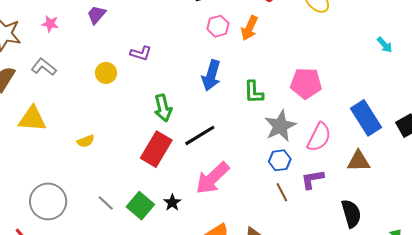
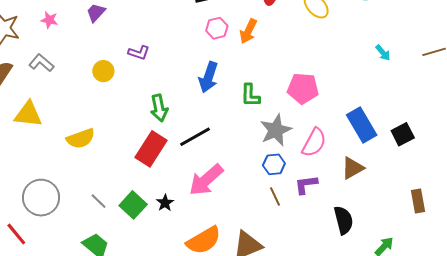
yellow semicircle: (86, 141) -> (81, 139), size x1.6
brown triangle: (358, 161) -> (353, 168), turned -30

